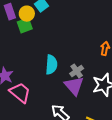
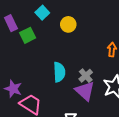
yellow circle: (27, 14) -> (68, 24), moved

